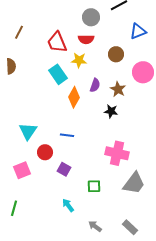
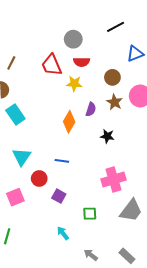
gray circle: (91, 17) -> (73, 39), moved
brown line: (19, 32) -> (11, 63), moved
cyan rectangle: (58, 74) -> (15, 115), moved
brown star: (118, 89) -> (115, 102), moved
pink cross: (117, 153) -> (113, 180), turned -30

